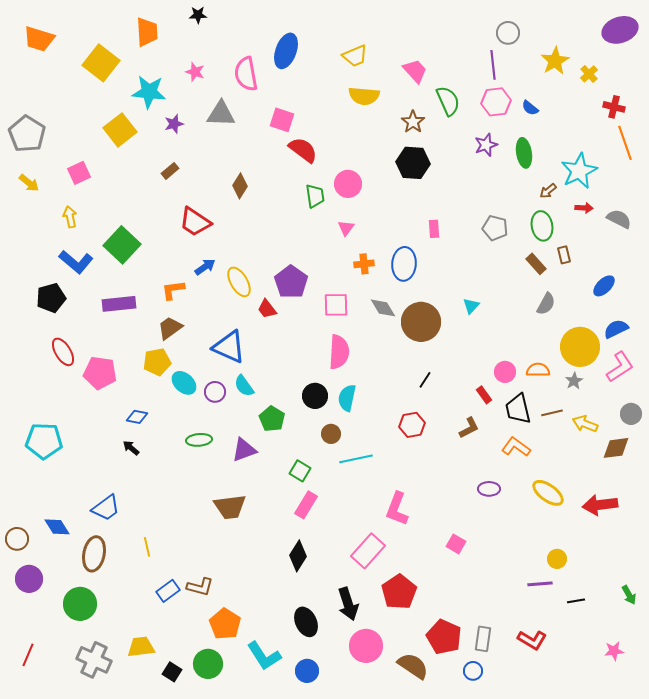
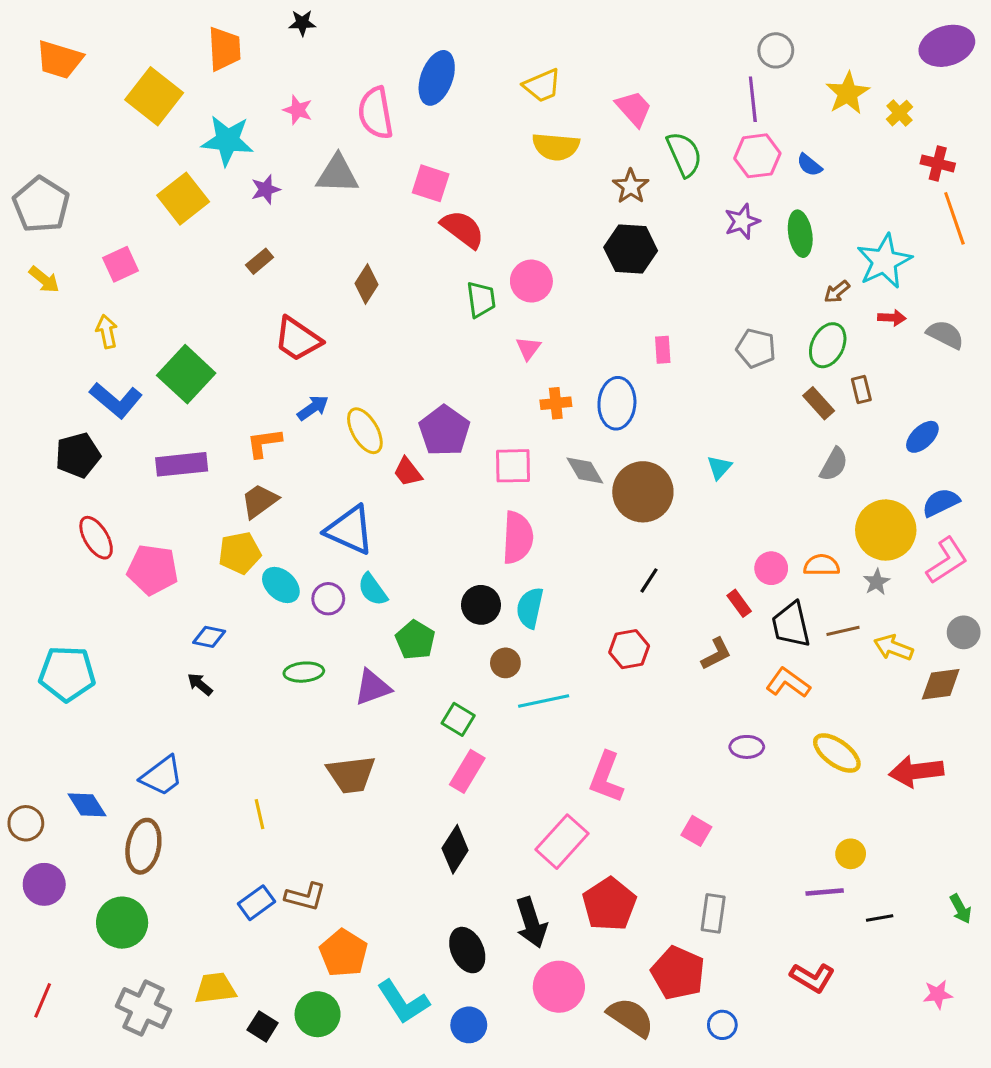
green ellipse: (542, 226) -> (828, 345), turned 36
yellow line: (147, 547) -> (260, 814), moved
gray rectangle: (483, 639) -> (713, 913), moved

